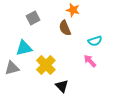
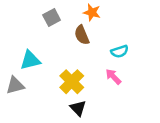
gray square: (33, 18) -> (52, 17), moved
yellow cross: (46, 65) -> (72, 82), moved

